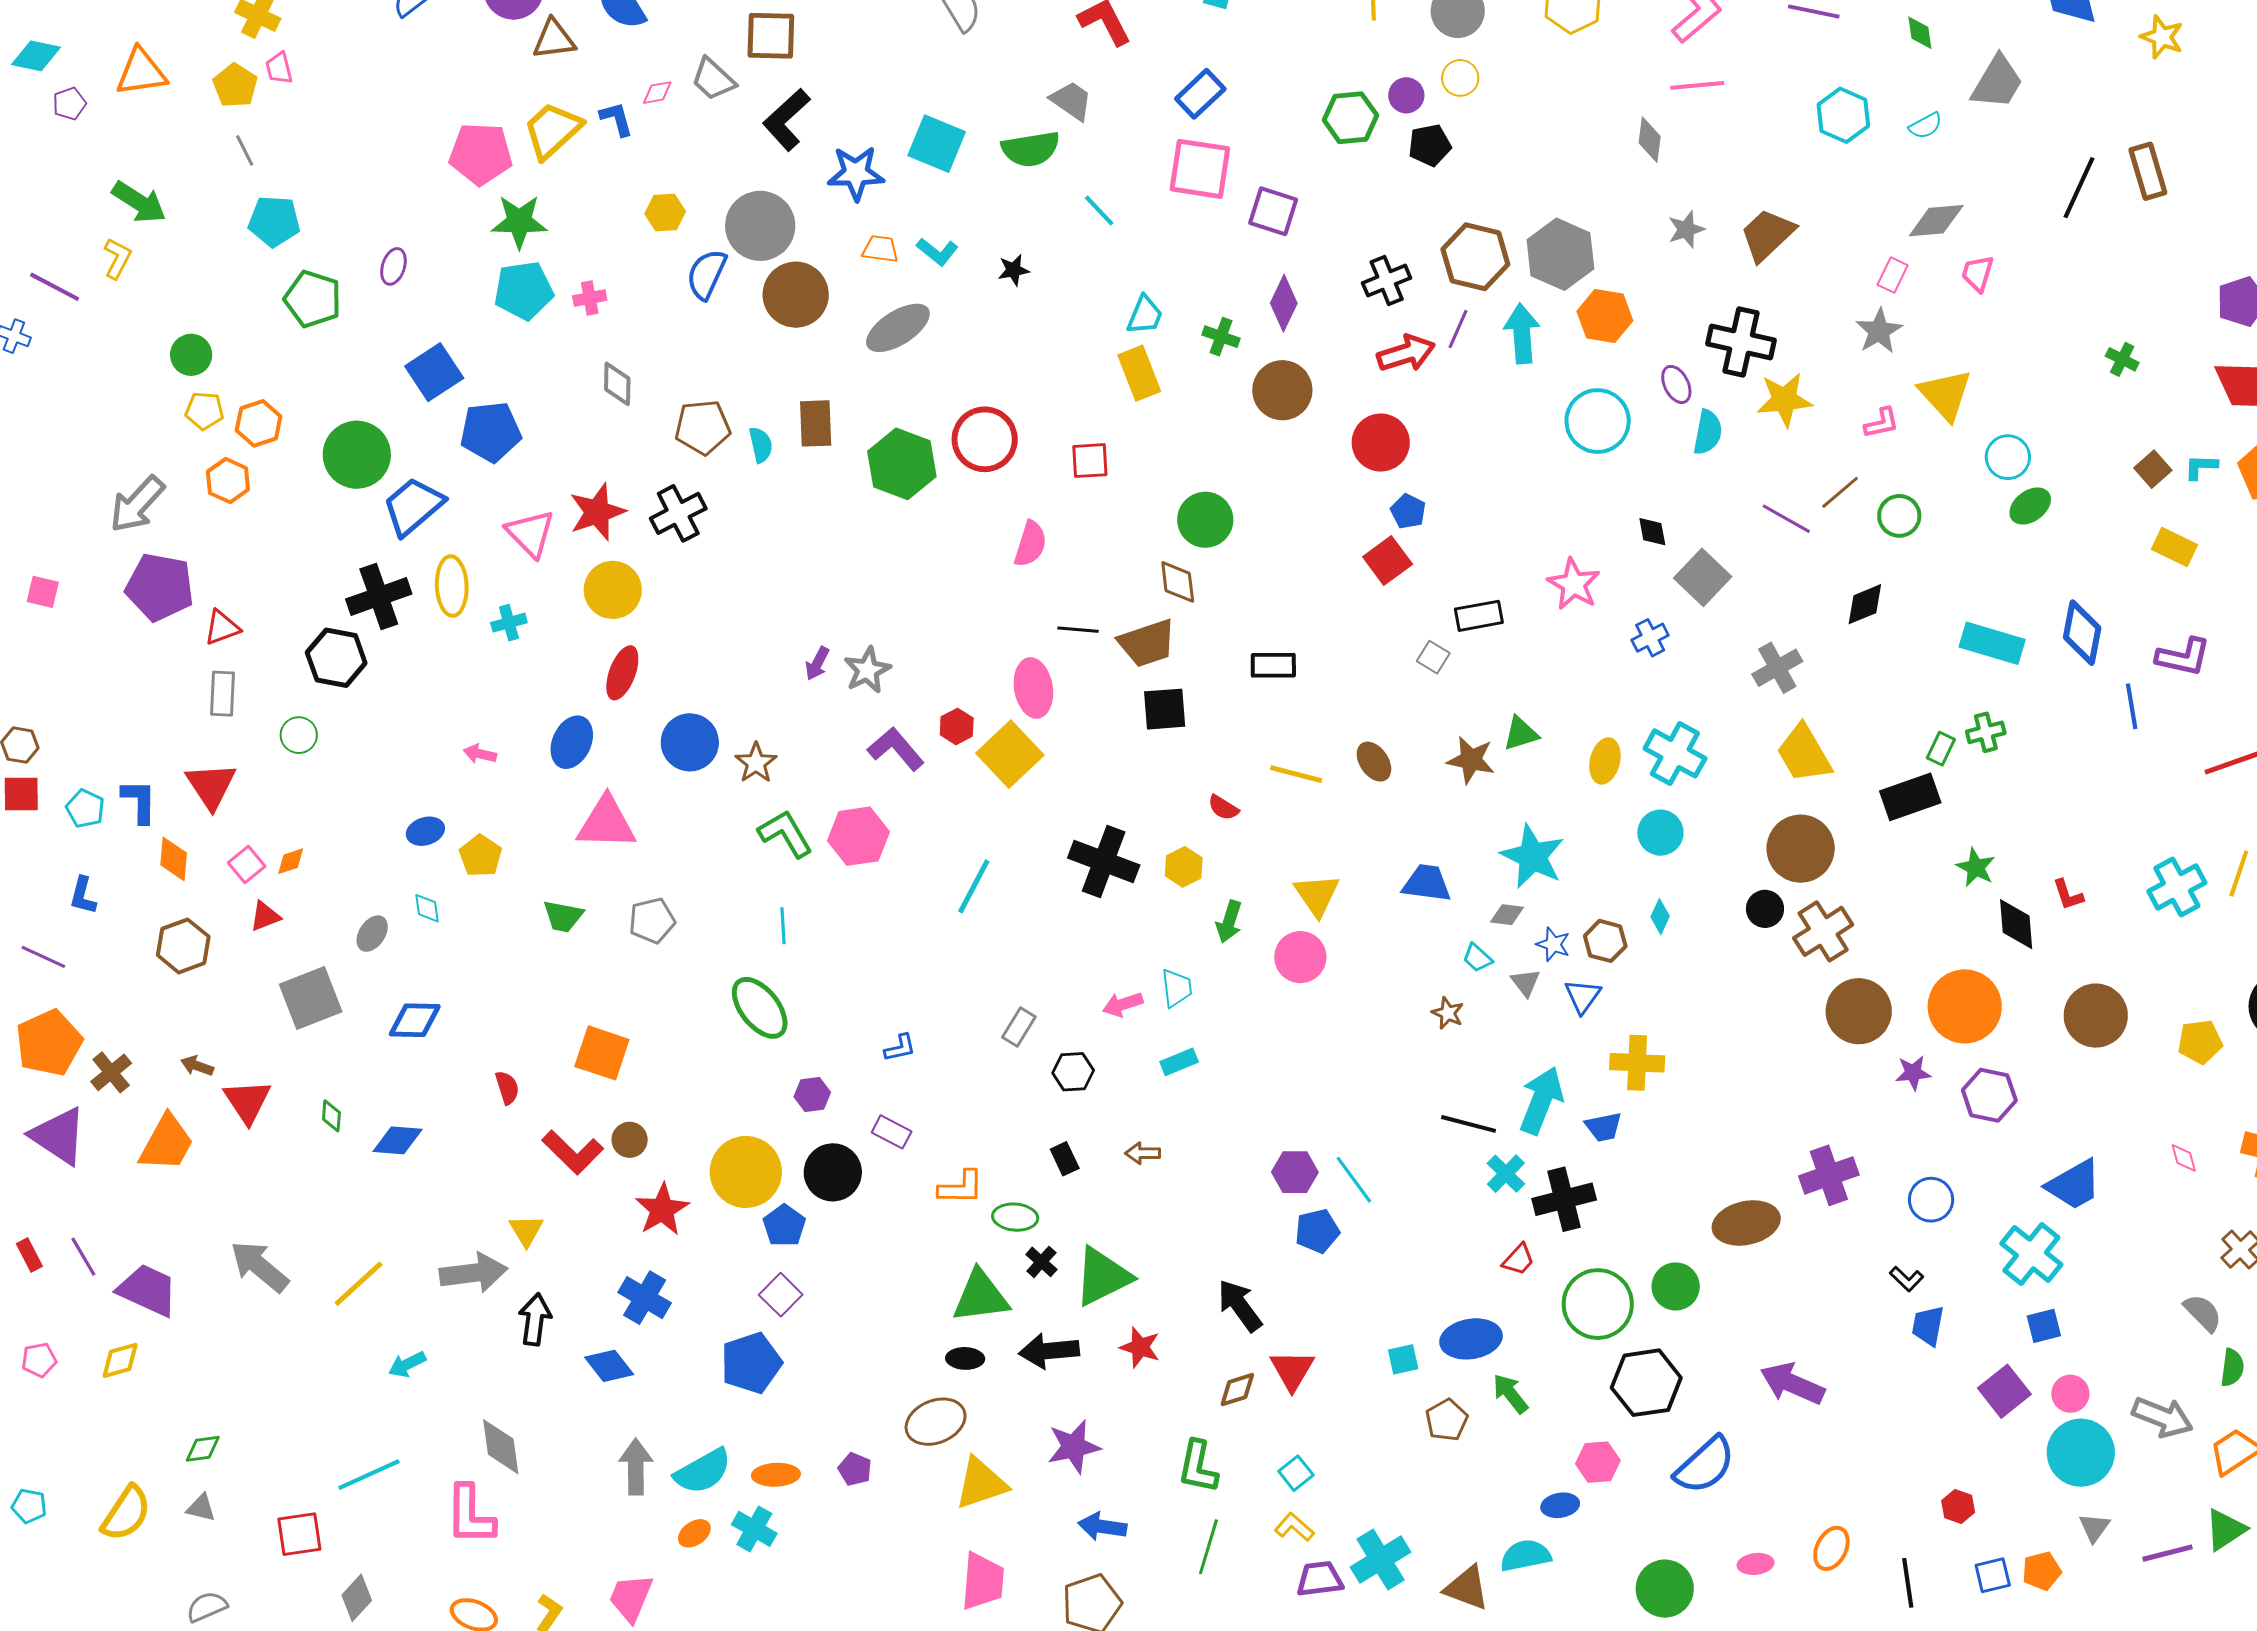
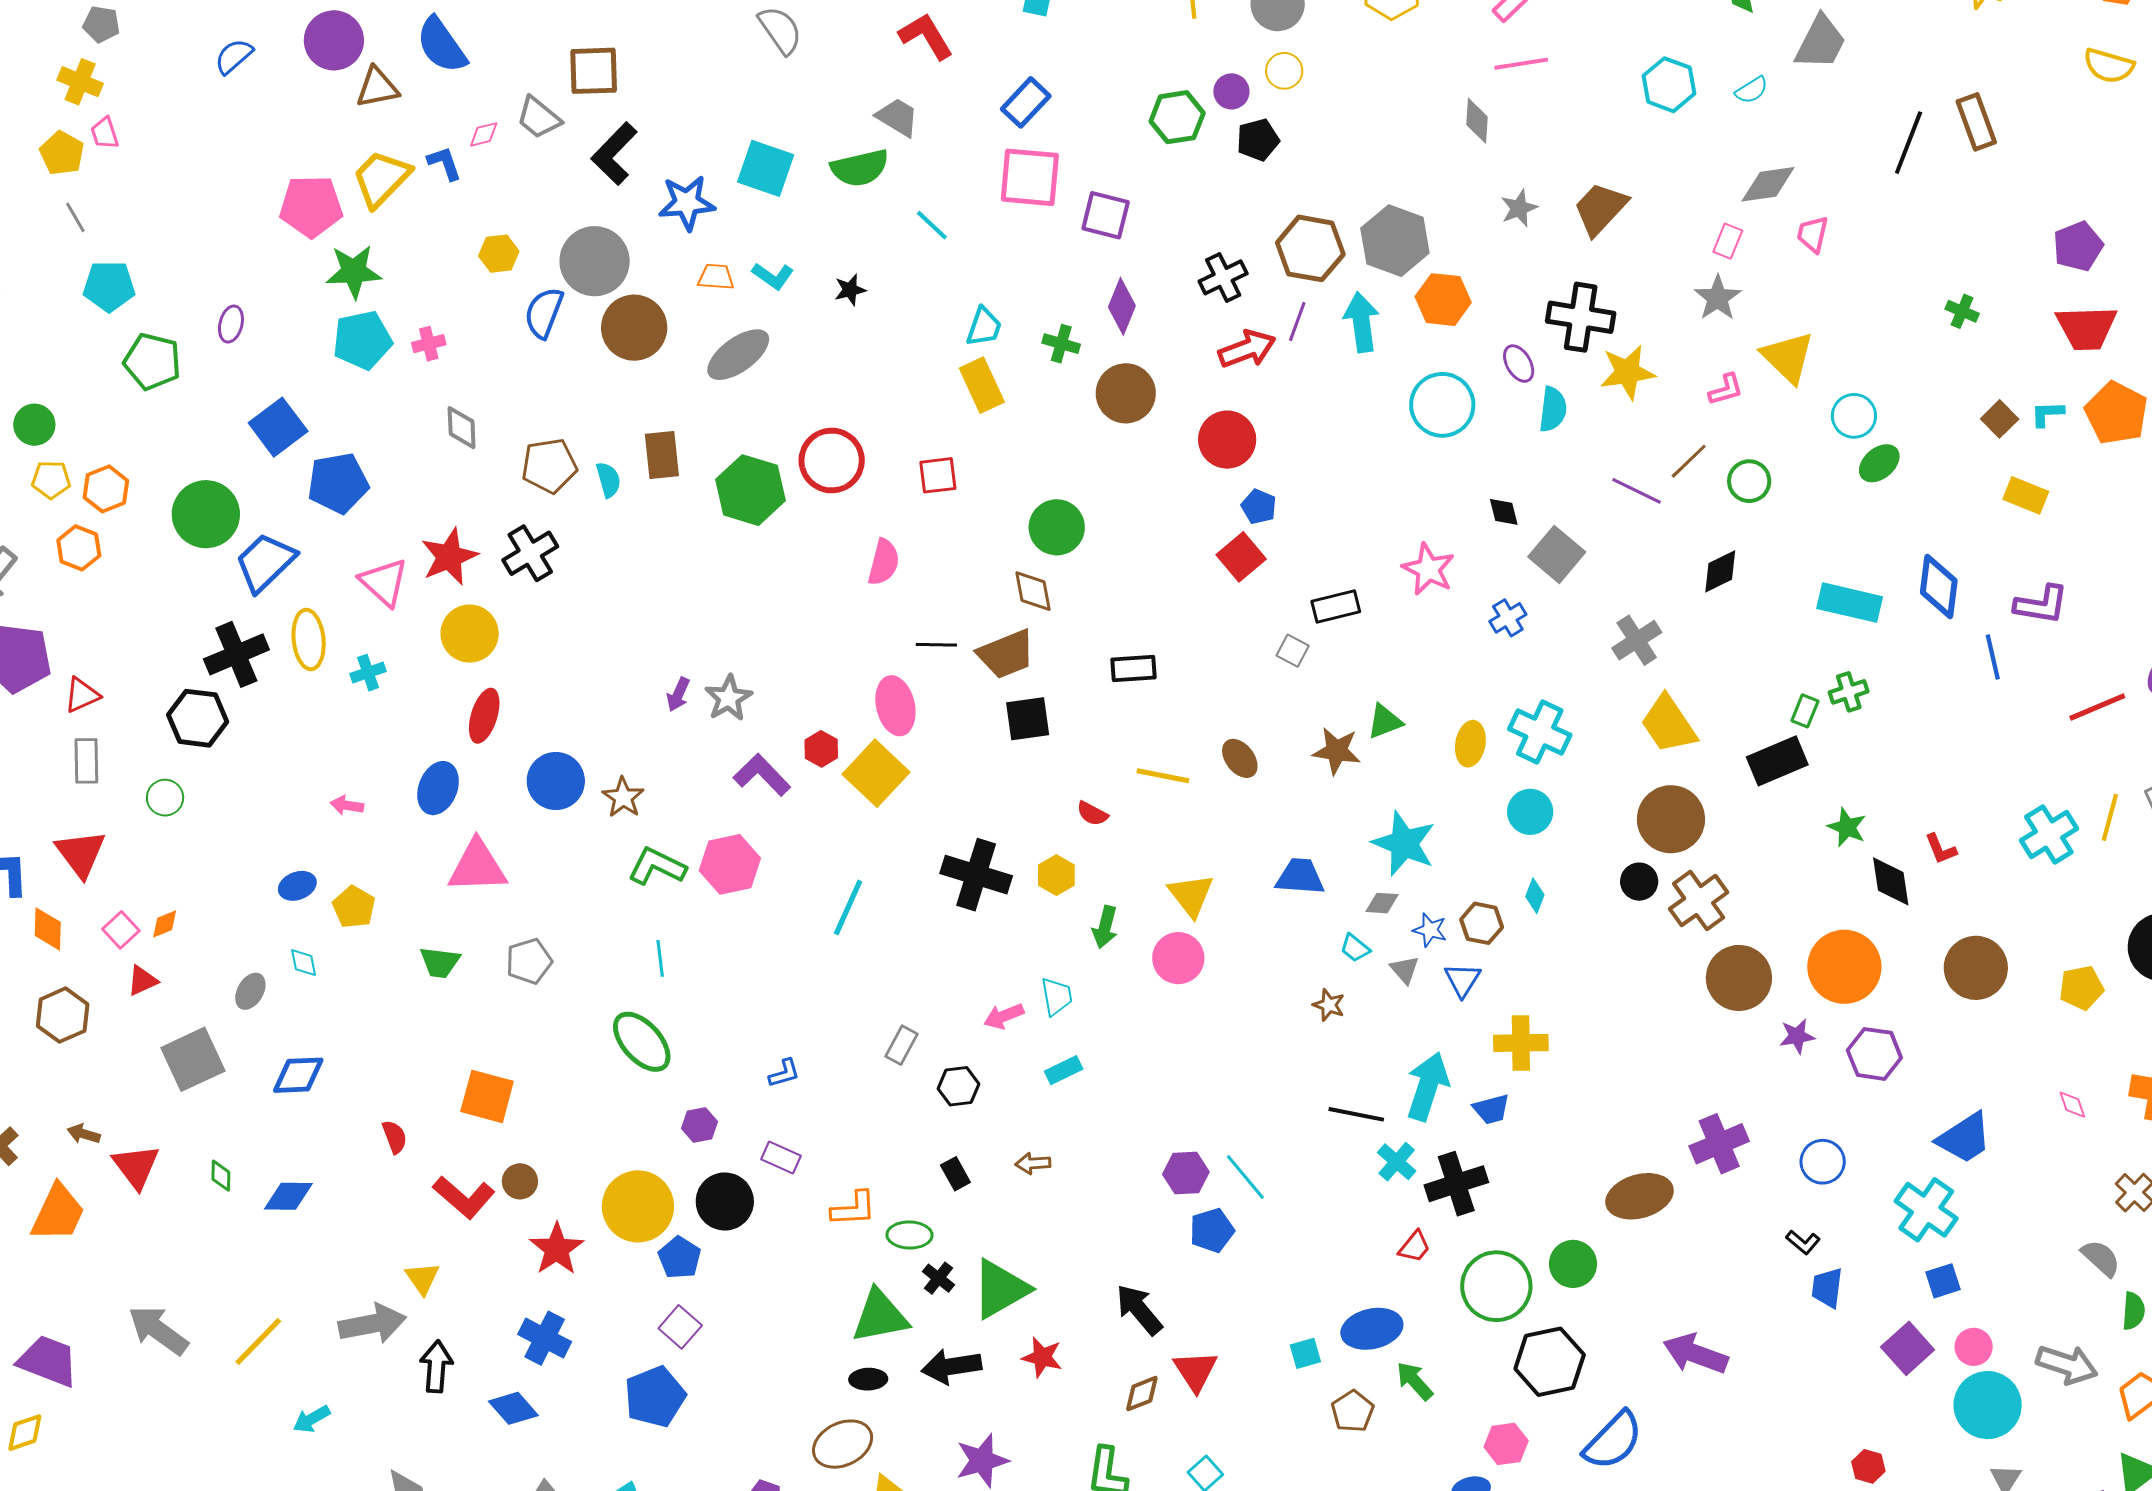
green L-shape: (785, 834) -> (657, 866), turned -30

